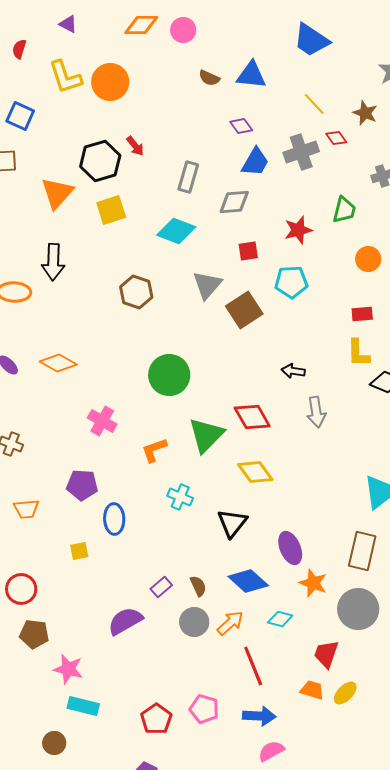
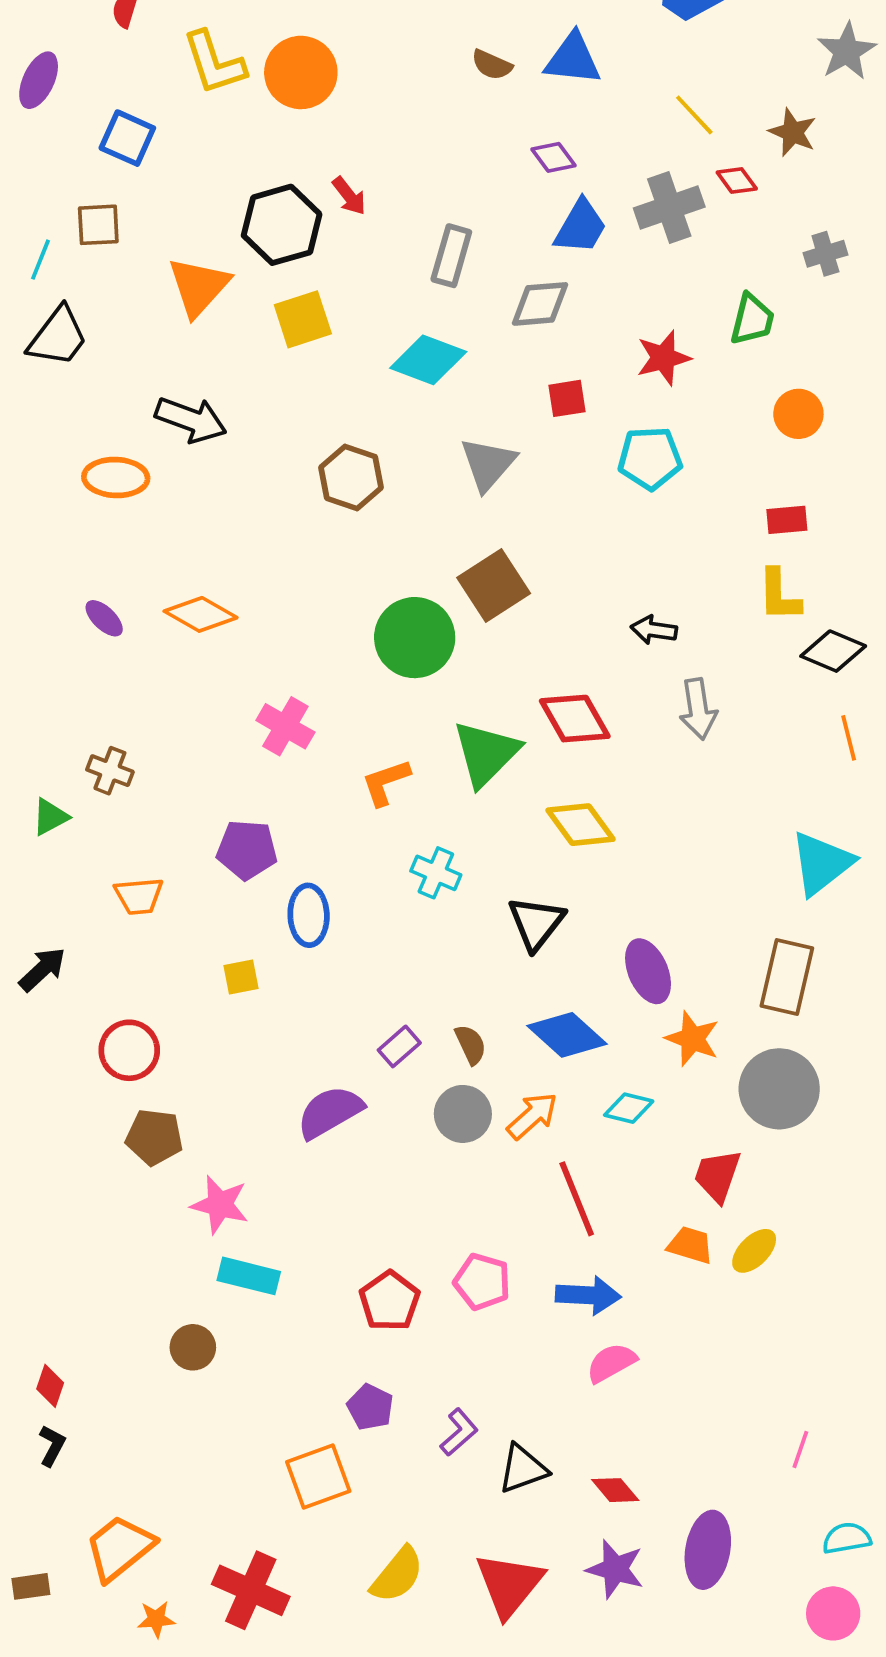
black arrow: (53, 262) -> (191, 420), turned -72
brown square: (244, 310) -> (494, 585), moved

